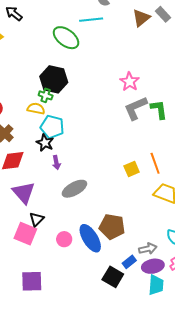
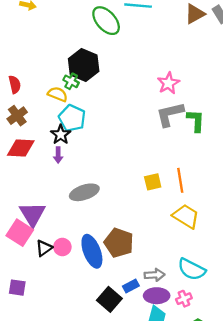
purple arrow: (56, 163) -> (58, 155), moved
purple triangle: (24, 193) -> (32, 214), moved
black triangle: (37, 219) -> (44, 248), moved
purple square: (32, 281) -> (17, 288), size x0.7

